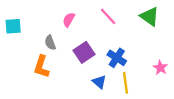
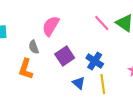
pink line: (108, 16) -> (102, 23), moved
pink semicircle: (69, 20) -> (51, 26), size x1.5

